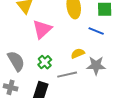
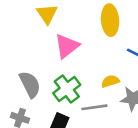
green cross: (45, 62) -> (67, 89), size x1.5

